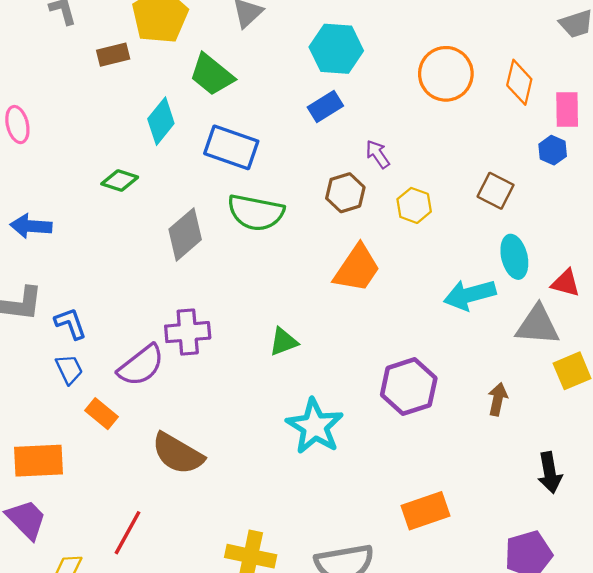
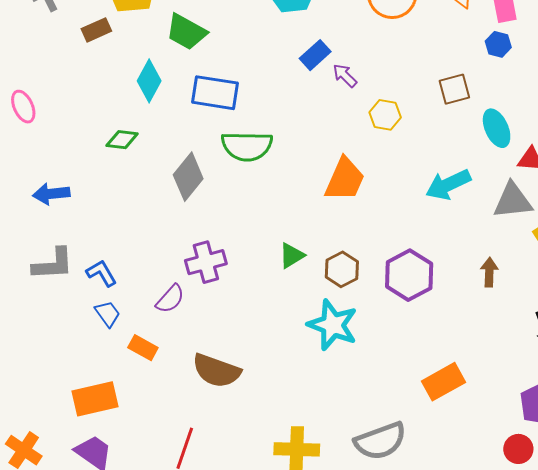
blue rectangle: (325, 106) -> (315, 55), moved
brown square: (496, 191) -> (454, 89), turned -32
brown hexagon: (345, 193) -> (342, 269), moved
cyan ellipse: (514, 257) -> (497, 128), moved
purple semicircle: (141, 365) -> (170, 299), size x0.7

